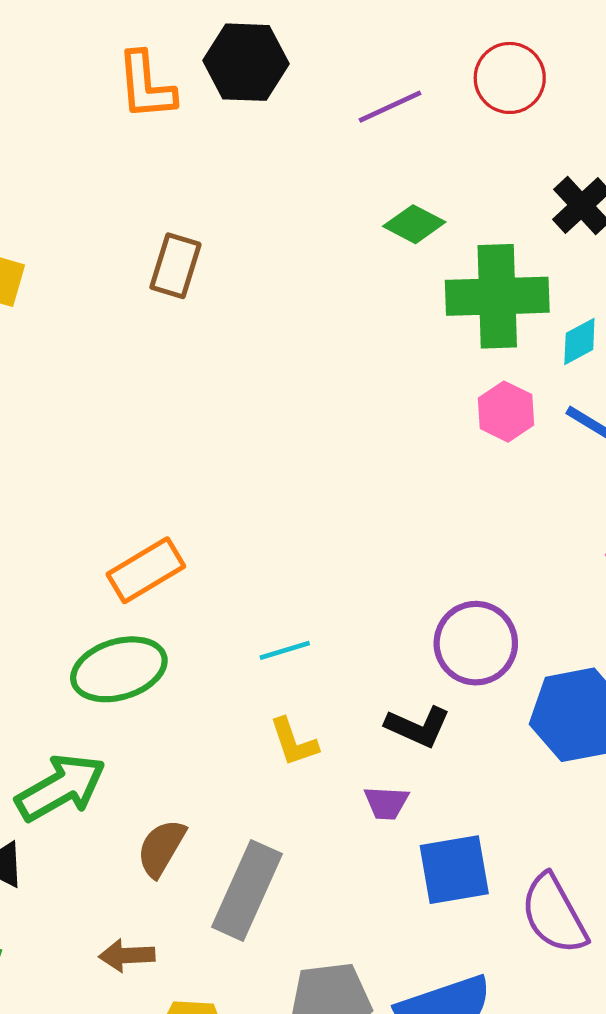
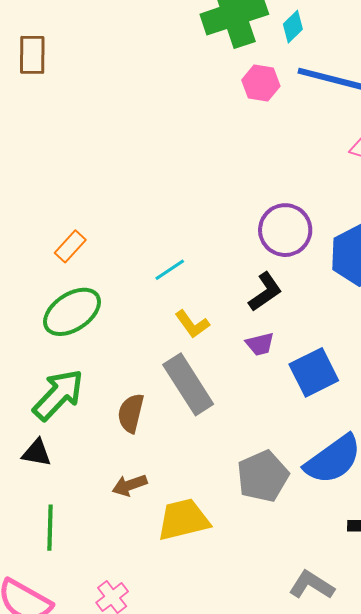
orange rectangle: (146, 570) -> (70, 246), size x0.7
black L-shape: (418, 727) -> (265, 292), turned -42
gray rectangle: (247, 890) -> (188, 384), moved, turned -40

